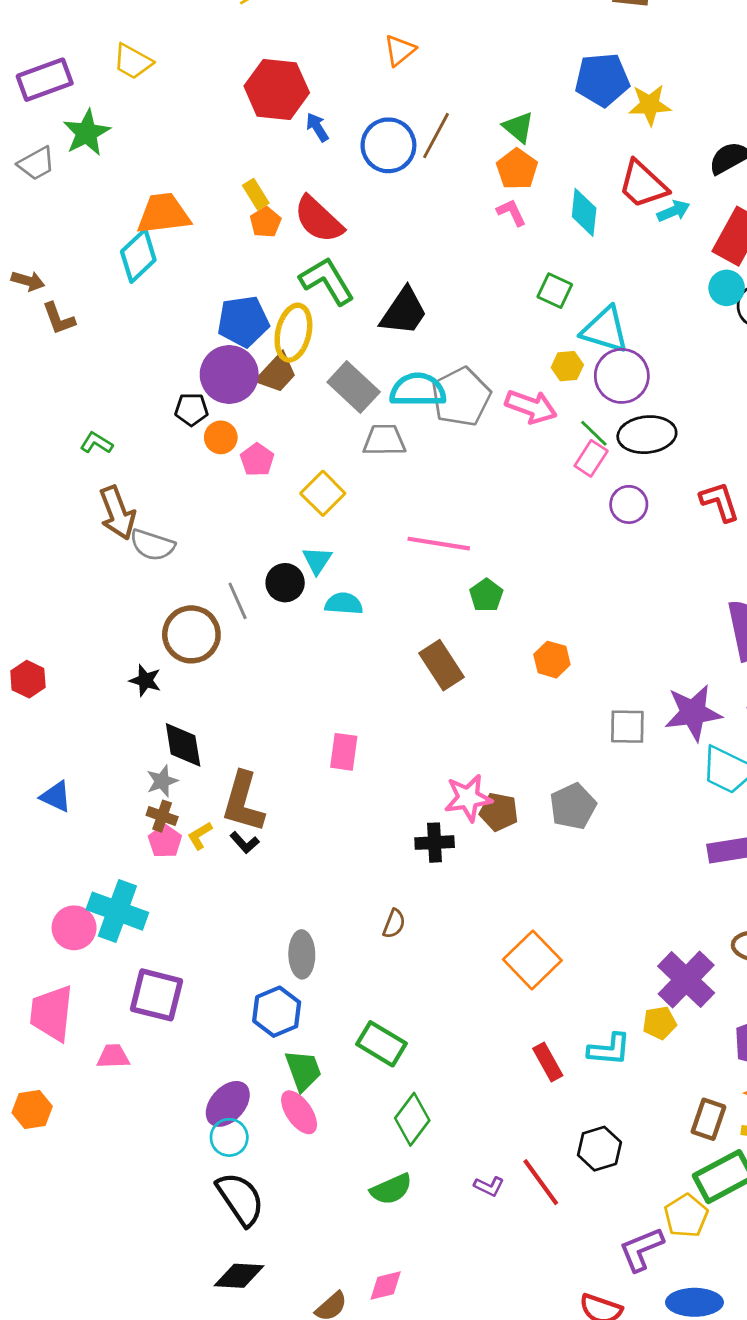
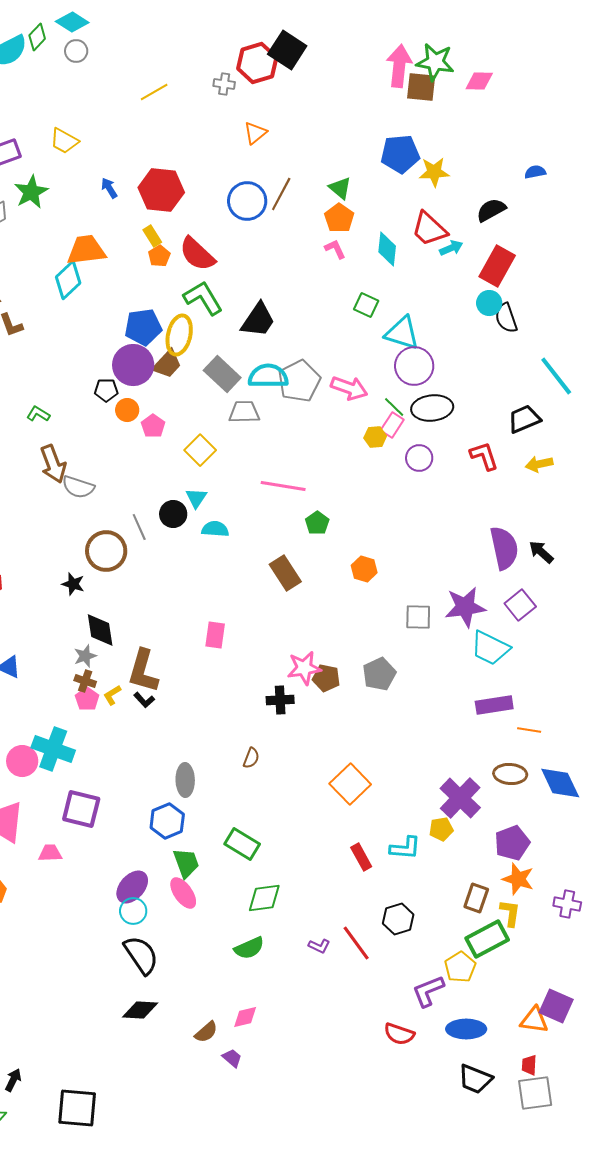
red hexagon: (277, 89) -> (161, 190), moved
blue arrow: (317, 127) -> (109, 188), moved
yellow hexagon: (567, 366) -> (375, 437), moved
green diamond: (412, 1119) -> (264, 898), turned 45

